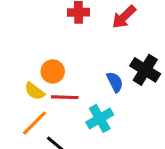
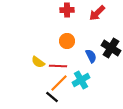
orange circle: (53, 71) -> (67, 41), moved
orange line: (35, 123) -> (59, 83), moved

